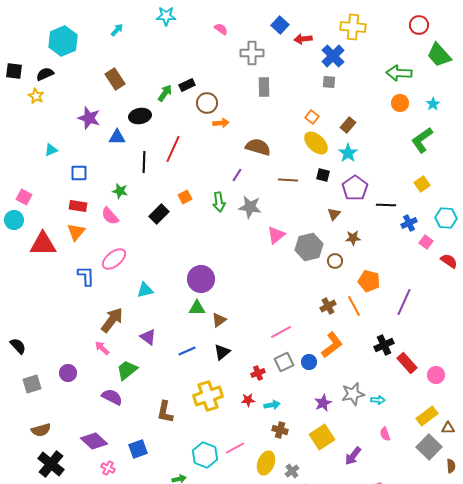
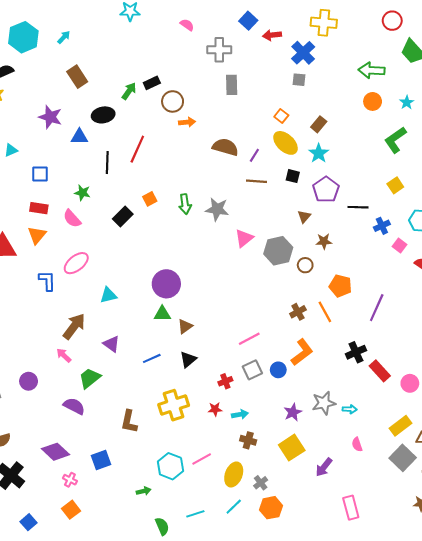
cyan arrow: (117, 30) -> (64, 37), moved
purple line: (237, 175) -> (254, 155), moved

